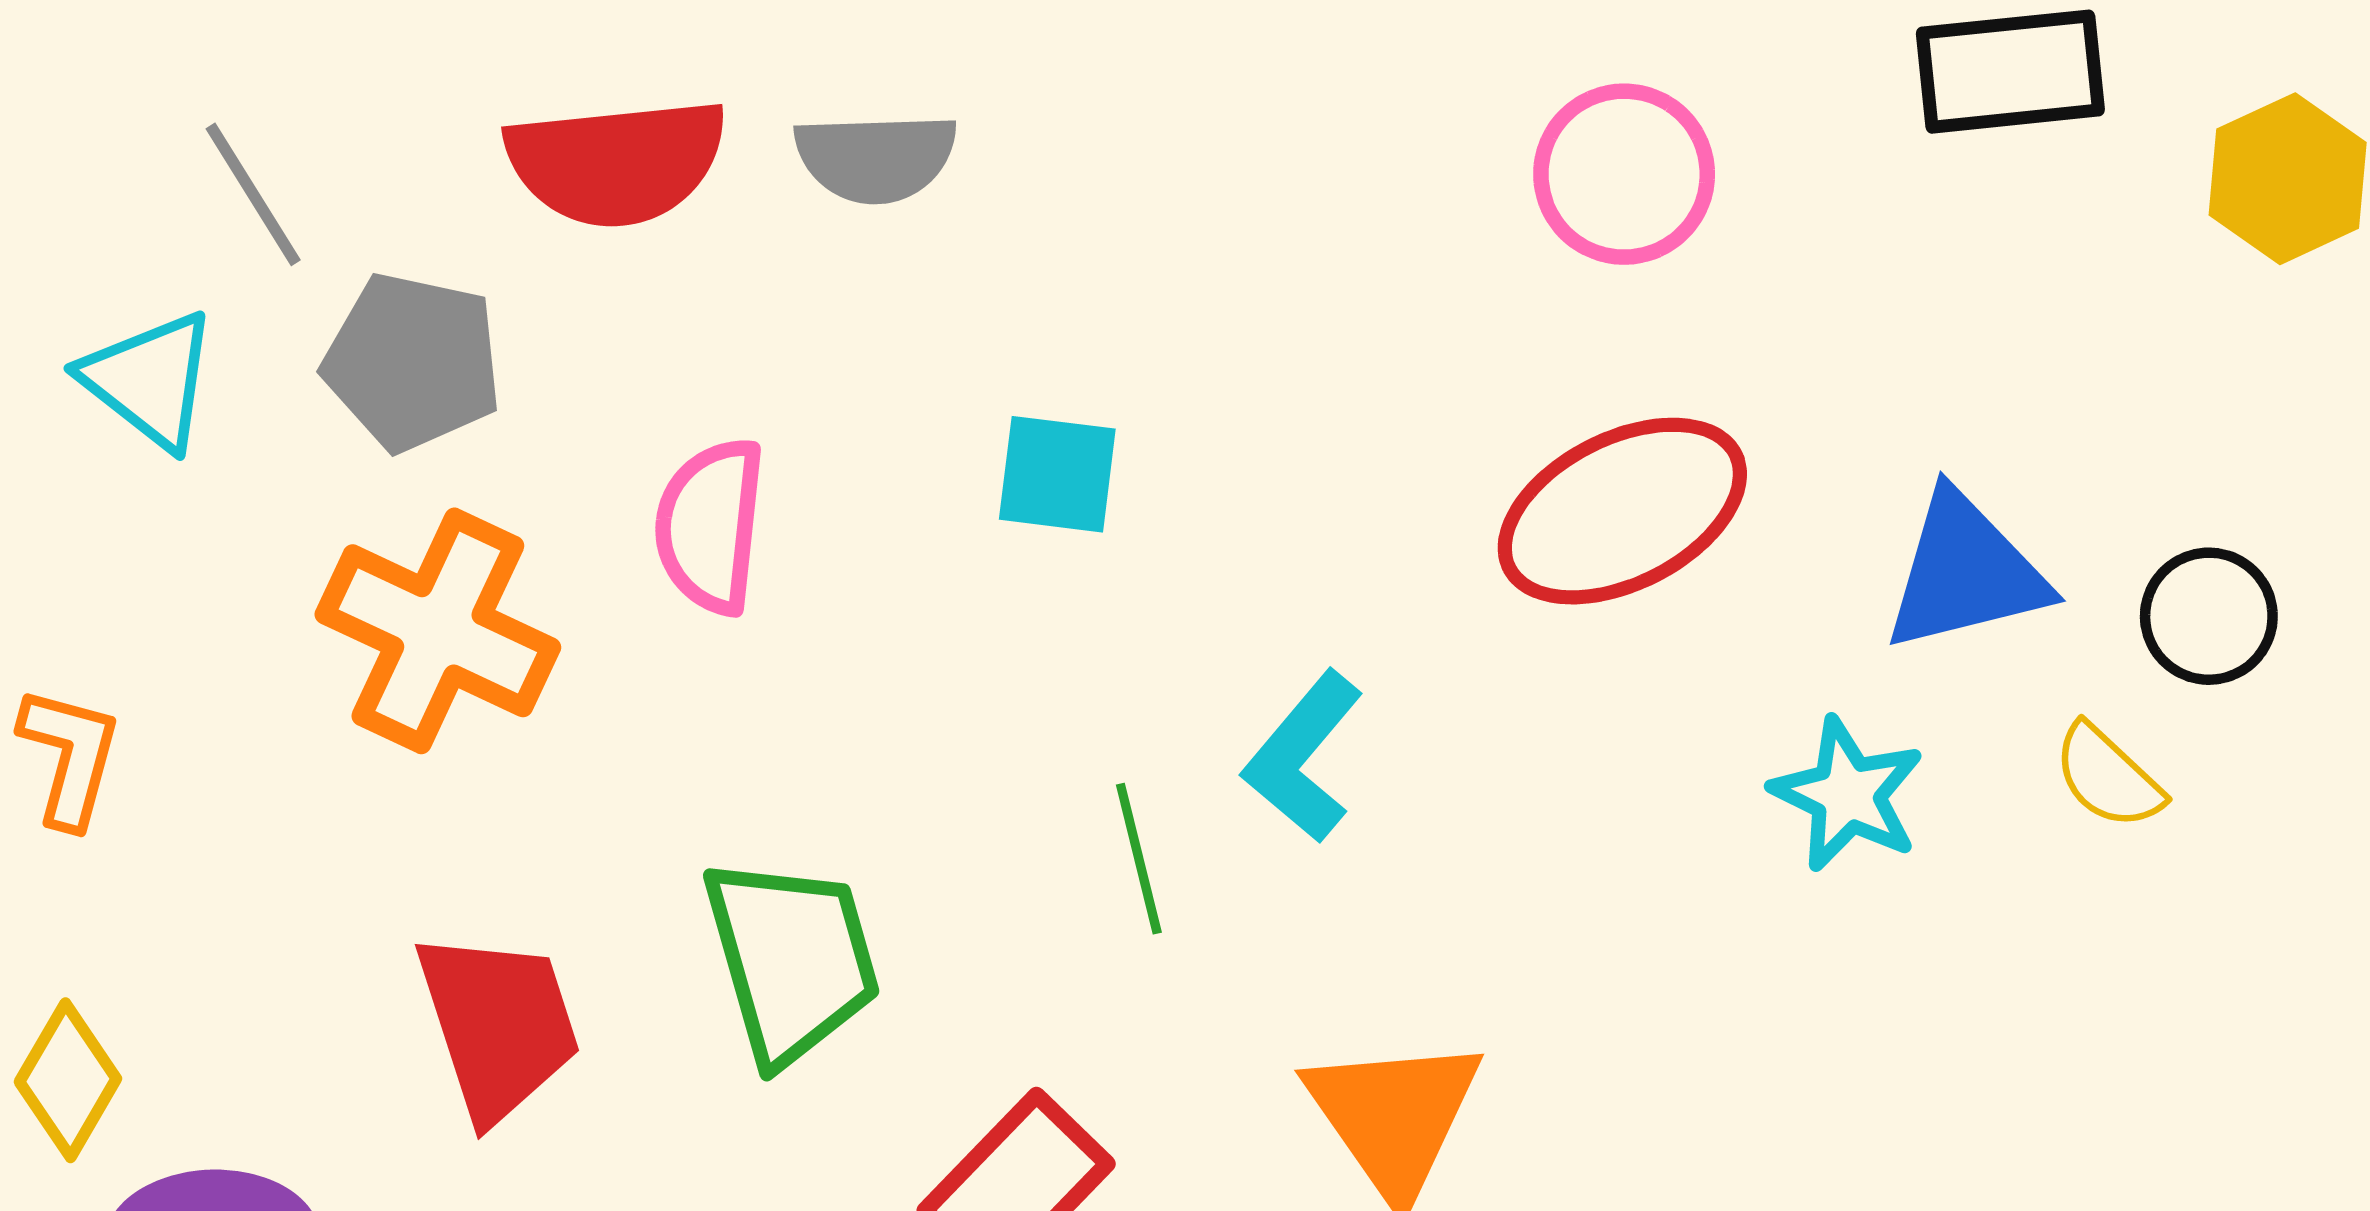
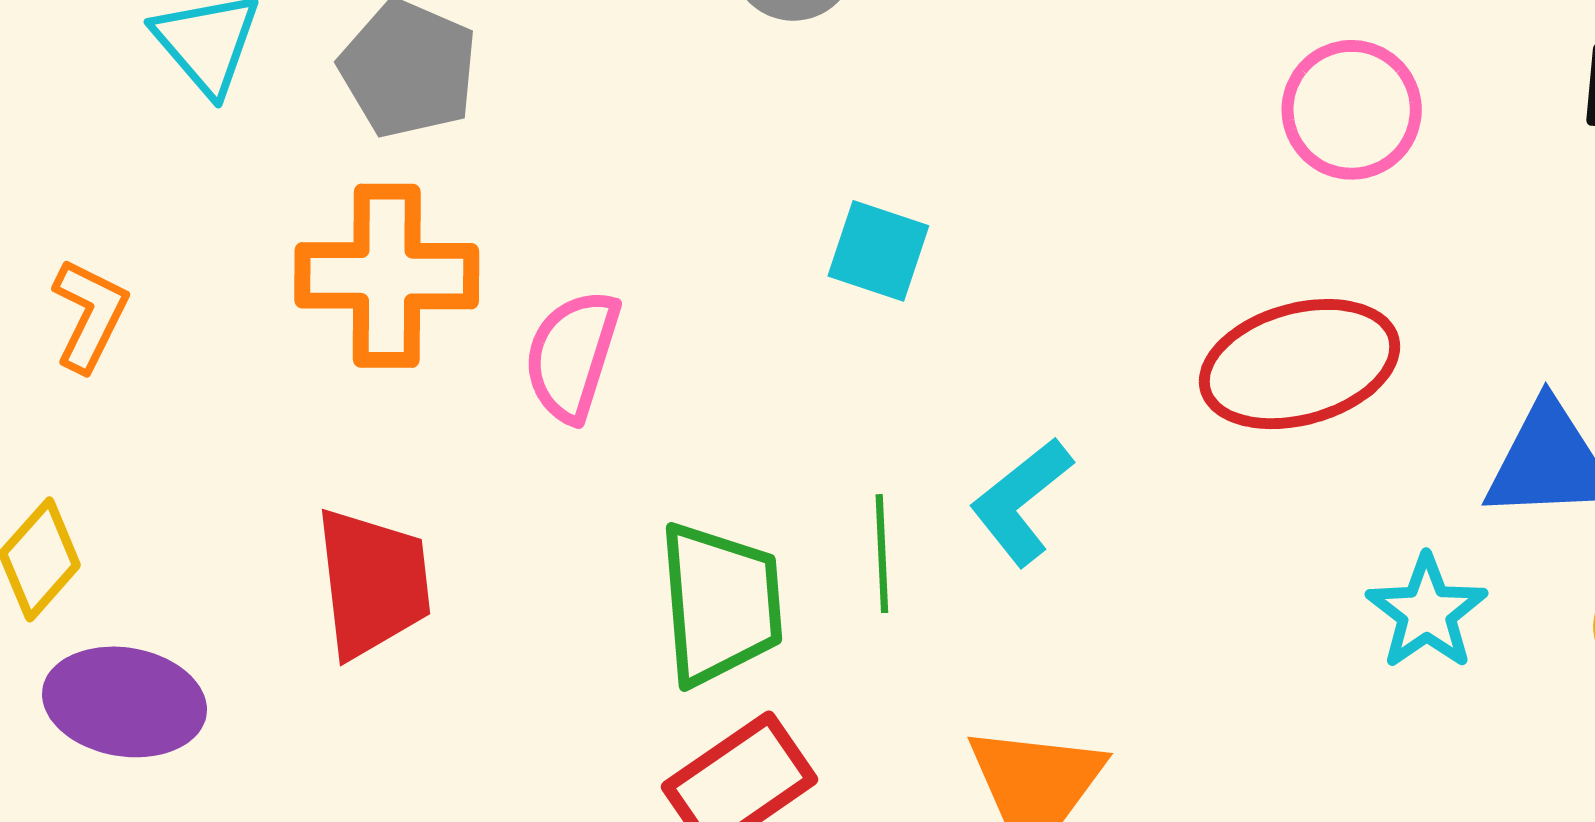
pink semicircle: (710, 526) -> (572, 356), moved
orange cross: (438, 631) -> (387, 276), turned -36
green trapezoid: (792, 960) -> (720, 604), moved

